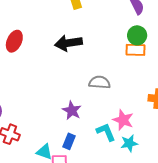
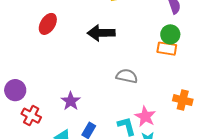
purple star: (72, 110) -> (71, 101), moved

